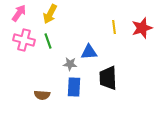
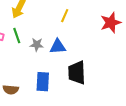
yellow line: (114, 27) -> (65, 16), moved, turned 32
gray star: (70, 64) -> (37, 45), moved

